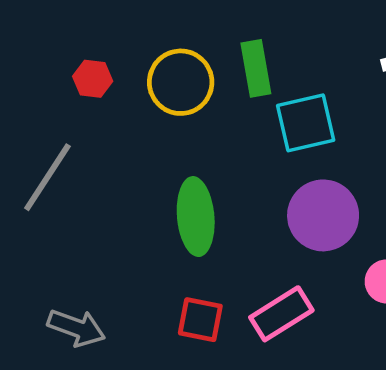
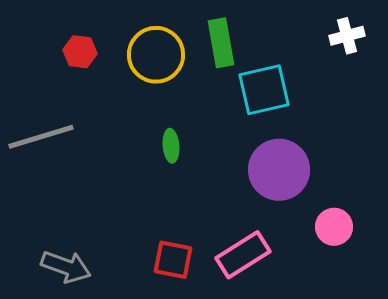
gray line: (47, 177) -> (41, 137), turned 40
green ellipse: (196, 217) -> (171, 146), moved, size x0.5

